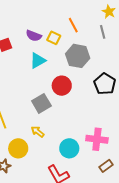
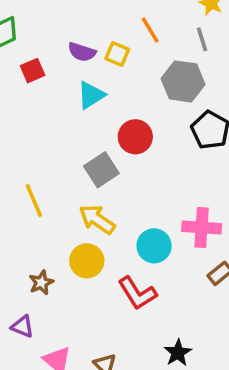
gray hexagon: (78, 56) -> (183, 81), moved
yellow arrow: (38, 132) -> (97, 219), size x1.5
yellow circle: (18, 148) -> (87, 261), moved

